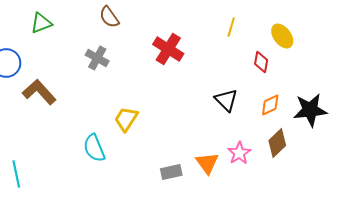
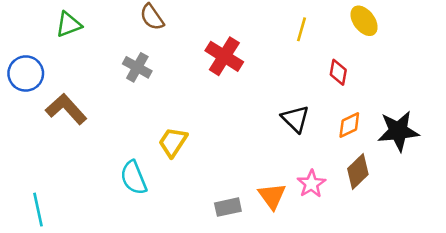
yellow ellipse: (282, 36) -> (364, 21), moved

